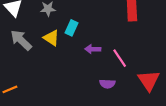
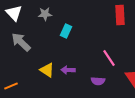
yellow triangle: (51, 38) -> (47, 70), moved
purple arrow: (93, 49) -> (68, 70), moved

